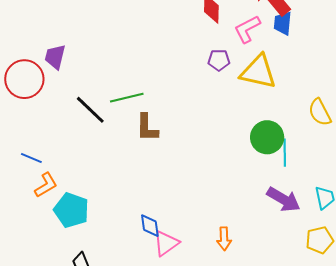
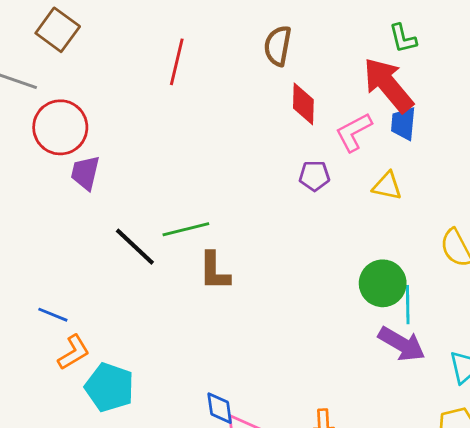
yellow triangle: (258, 72) -> (387, 186), moved, size x0.6
red circle: (24, 79) -> (60, 127), moved
purple arrow: (283, 199) -> (402, 344), moved

